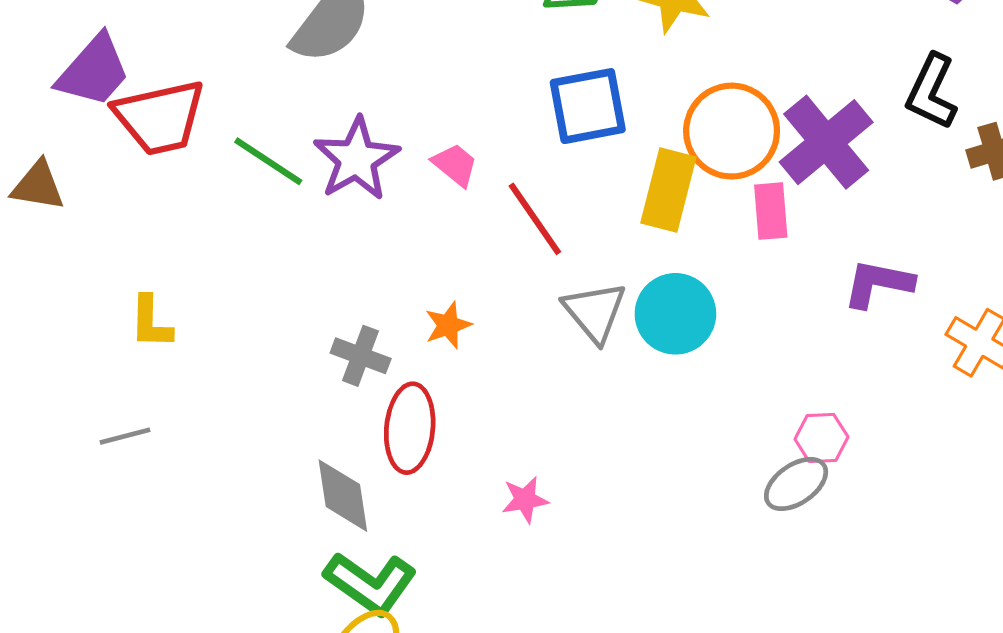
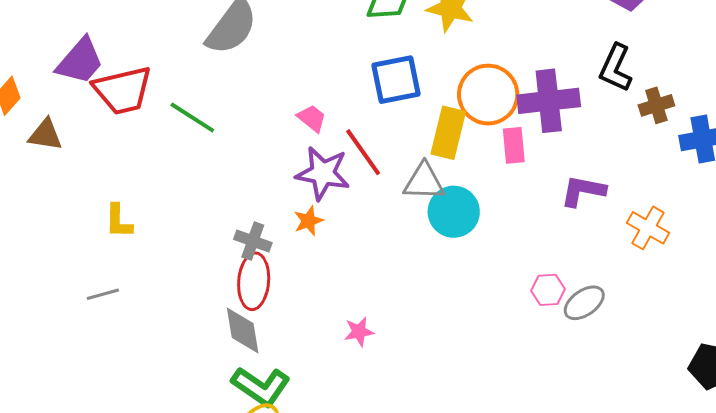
purple cross: (826, 142) -> (549, 101), turned 34
purple star: (356, 159) -> (323, 173), moved, turned -30
gray triangle: (595, 312) -> (424, 182), moved, turned -48
red ellipse: (410, 428) -> (254, 281), moved
gray ellipse: (796, 484) -> (584, 303), moved

